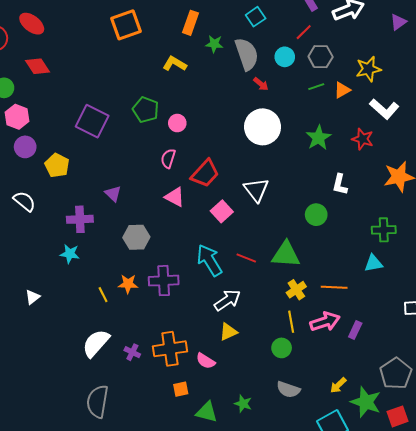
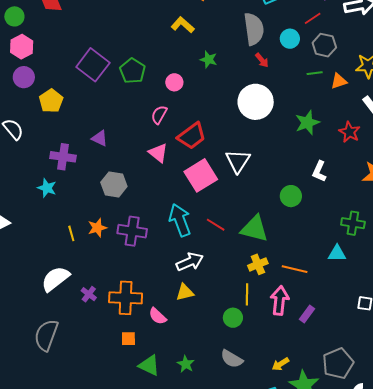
green star: (214, 44) -> (209, 59), moved
green pentagon: (146, 110) -> (132, 71), moved
purple triangle: (113, 194) -> (100, 138), turned -30
pink square: (222, 211) -> (201, 175), size x1.5
orange star: (128, 284) -> (97, 228), turned -30
pink arrow: (325, 322) -> (280, 300), turned -76

